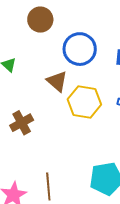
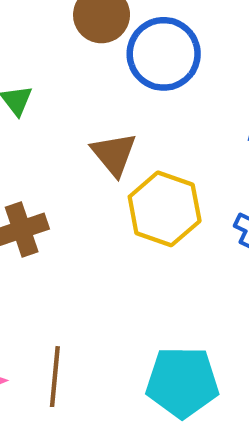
blue circle: (80, 49) -> (164, 54), moved

